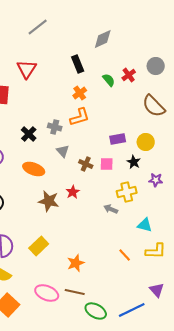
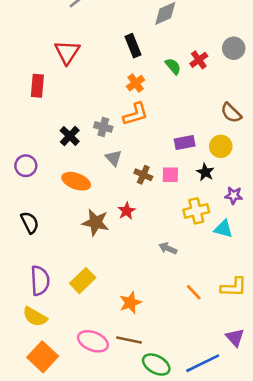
brown semicircle: (154, 106) -> (231, 113), moved, size x0.7
gray arrow: (111, 209) -> (168, 248), moved
cyan triangle: (145, 225) -> (223, 229), moved

